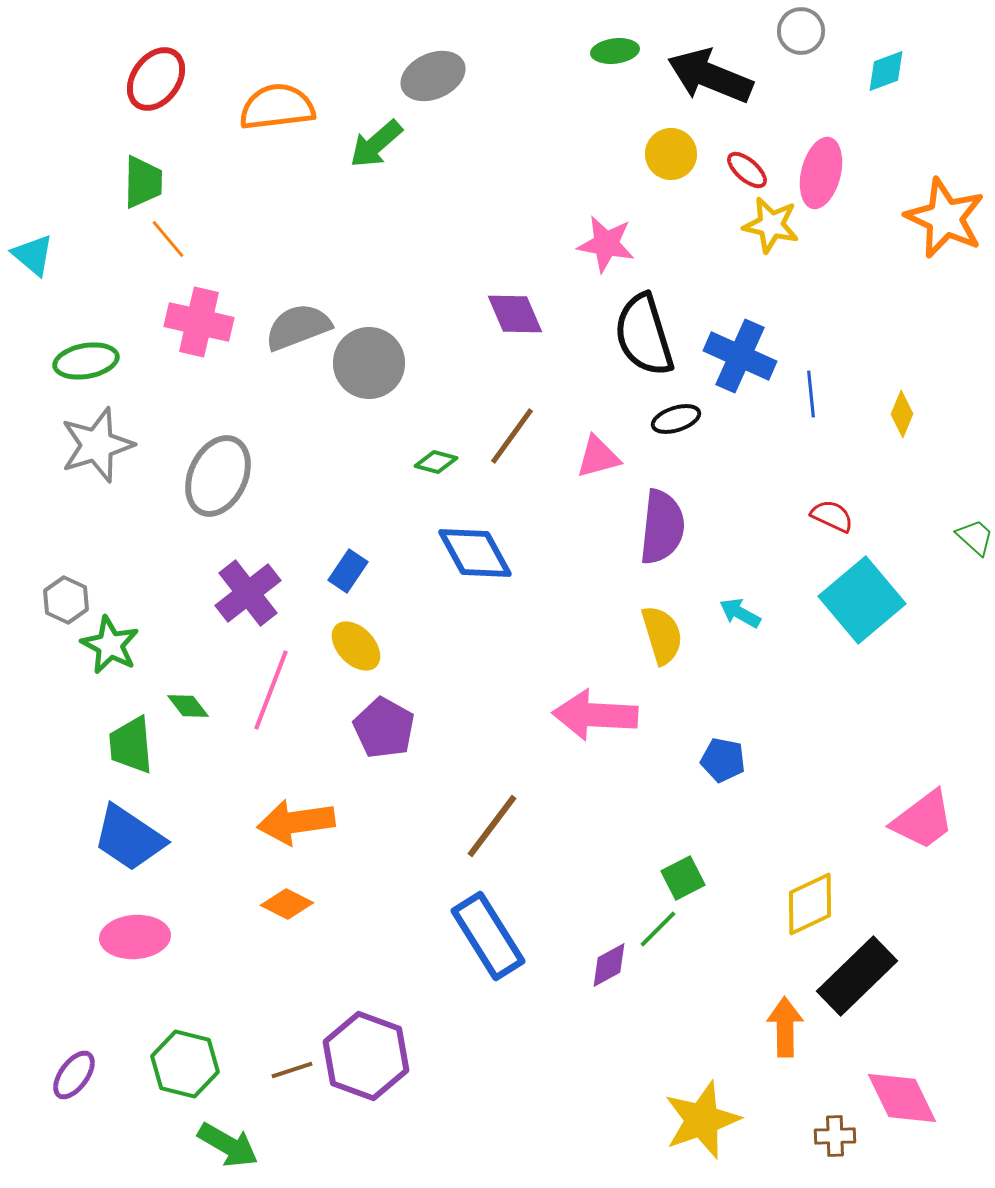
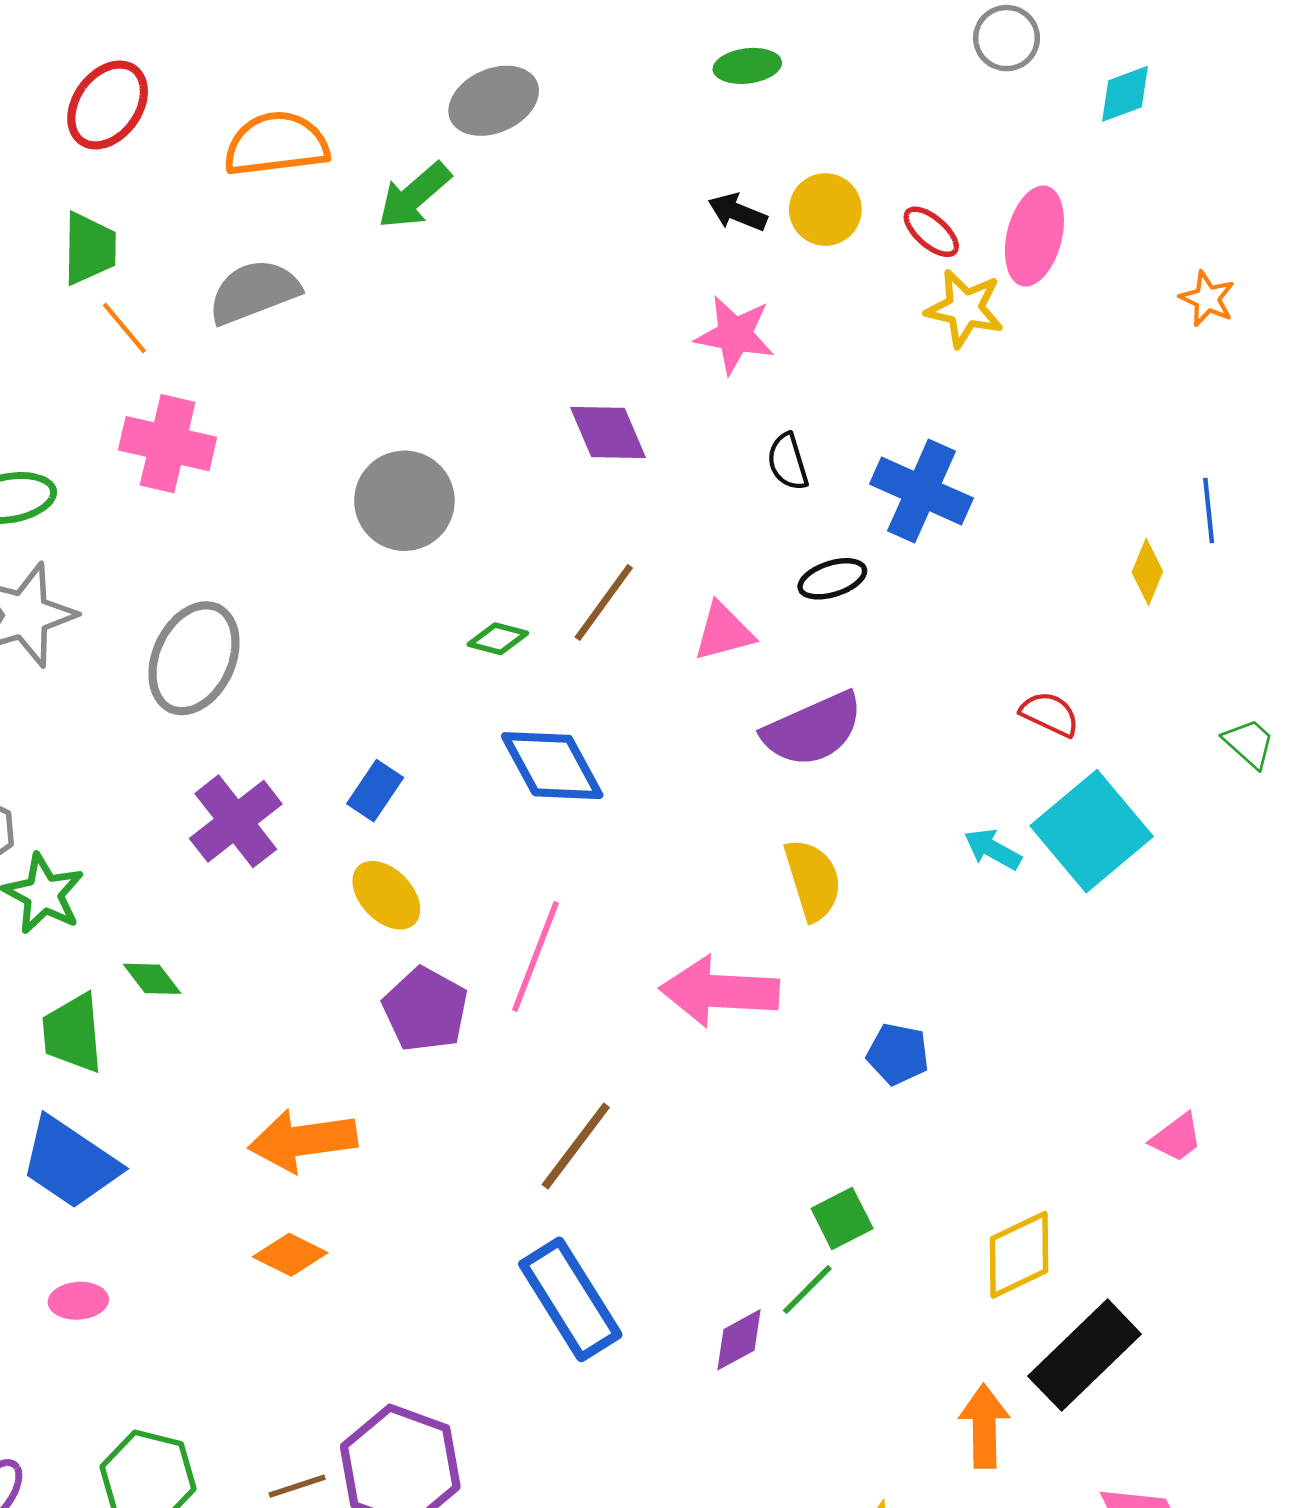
black arrow: (710, 76) -> (738, 212), moved, size x0.5
orange star: (945, 218) -> (1207, 299), size x0.5
gray semicircle: (298, 327) -> (254, 292), moved
black semicircle: (644, 335) -> (788, 462), size x0.5
blue line: (811, 394) -> (1209, 511), moved
purple semicircle: (662, 527) -> (813, 729), turned 60
cyan arrow: (740, 613) -> (993, 849), moved
pink line: (271, 690) -> (535, 957), moved
pink trapezoid: (923, 820) -> (1177, 1138), size x0.6
pink ellipse: (135, 937) -> (78, 1301), size x0.6

